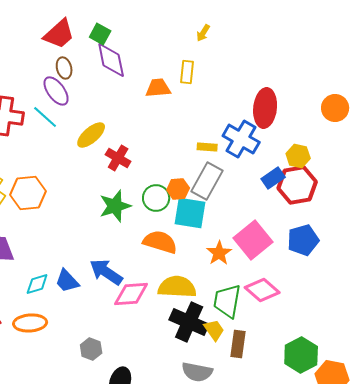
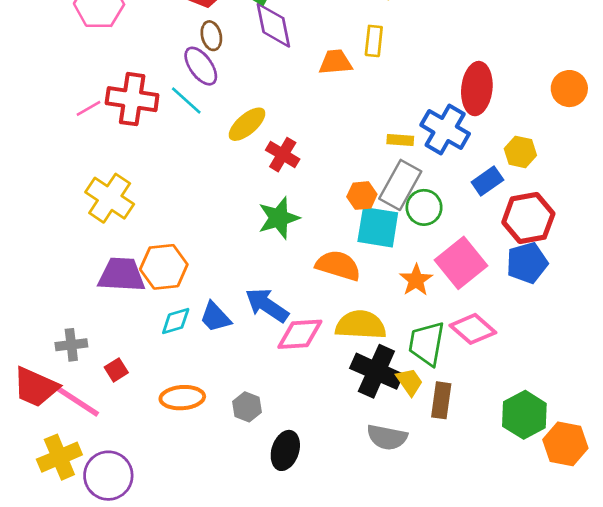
red hexagon: (297, 185) -> (528, 218), moved
orange hexagon: (28, 193) -> (164, 267), moved
green circle: (156, 198) -> (424, 207), moved
orange ellipse: (30, 323) -> (182, 398), moved

